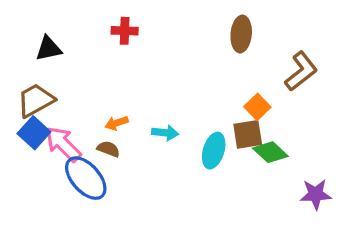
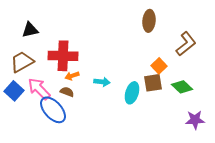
red cross: (125, 31) -> (63, 56), moved, size x1.8
blue square: (34, 133) -> (14, 91), moved
green diamond: (270, 152) -> (182, 87), moved

